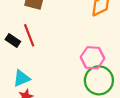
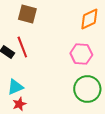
pink hexagon: (92, 58) -> (81, 54), moved

